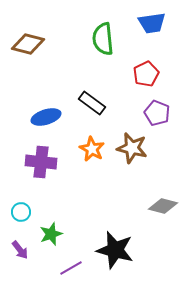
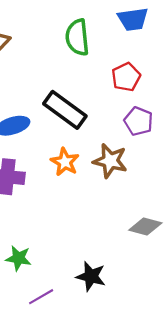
black rectangle: (92, 103) -> (65, 110), size x1.4
green star: (51, 234) -> (18, 258), turned 30
black star: (115, 250) -> (91, 276), size x0.7

